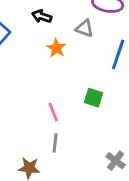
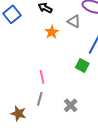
green square: (93, 98) -> (82, 66), moved
gray cross: (116, 161) -> (71, 105), moved

